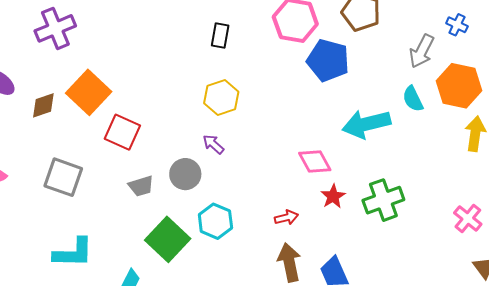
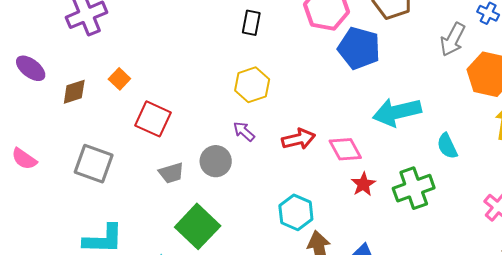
orange square: (89, 92) -> (119, 79), size x0.5
cyan semicircle: (413, 99) -> (447, 146), moved
red arrow: (286, 217) -> (298, 139), moved, size x1.4
cyan hexagon: (215, 221) -> (296, 212), moved

